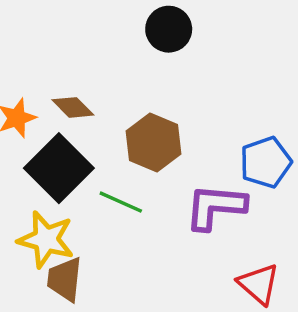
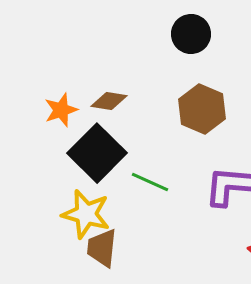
brown diamond: (73, 107) -> (109, 101), turned -36
brown hexagon: (153, 142) -> (202, 109), moved

